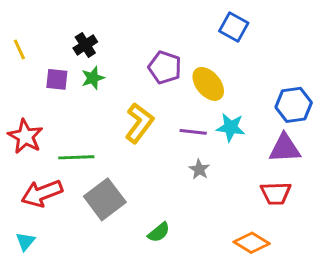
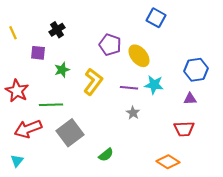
green star: (93, 78) -> (62, 70), moved
purple triangle: (285, 148) -> (190, 99), size x0.6

